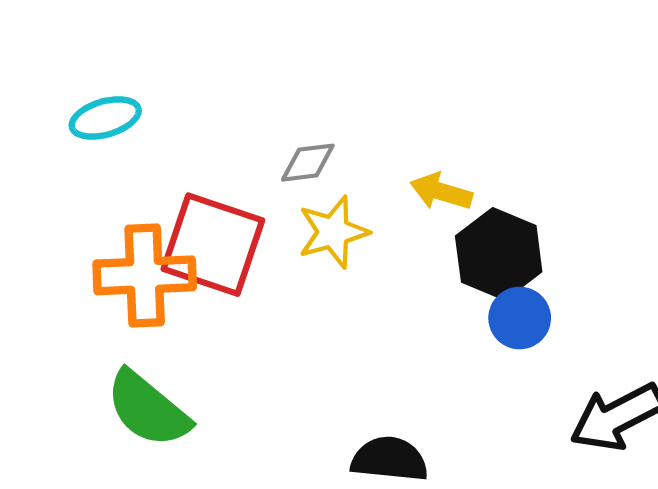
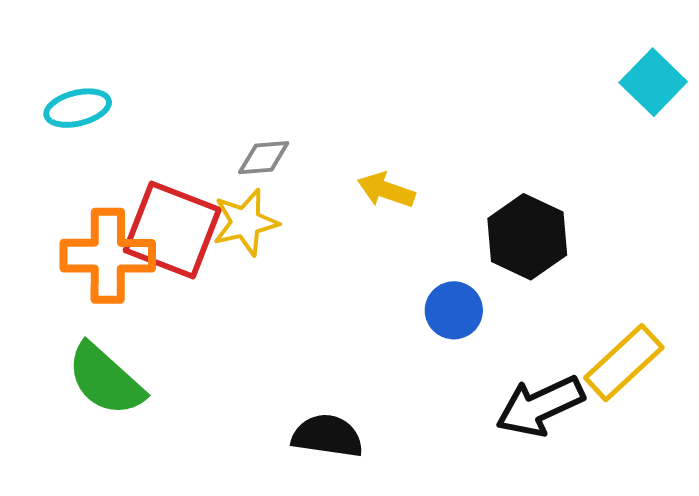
yellow star: (333, 232) -> (245, 222), moved
black hexagon: (499, 254) -> (527, 237), moved

